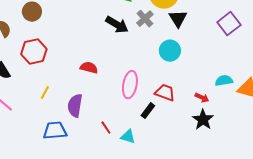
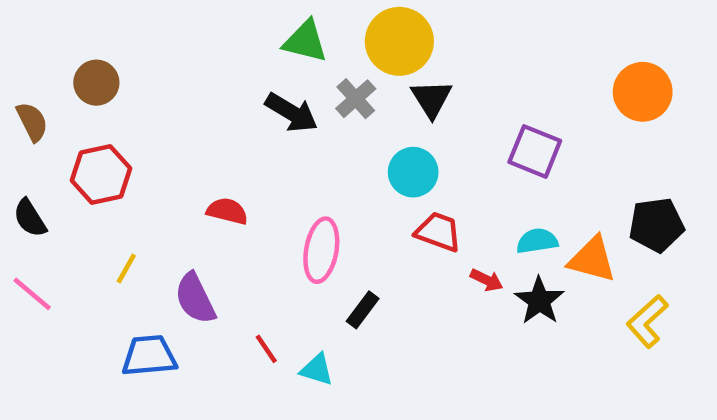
purple square: (229, 24) -> (535, 151), moved, turned -30
red trapezoid: (165, 93) -> (438, 232), moved
purple semicircle: (75, 106) -> (195, 298), turned -35
black star: (203, 120) -> (539, 301), moved

